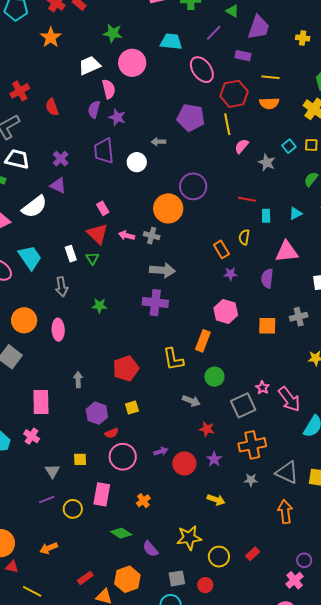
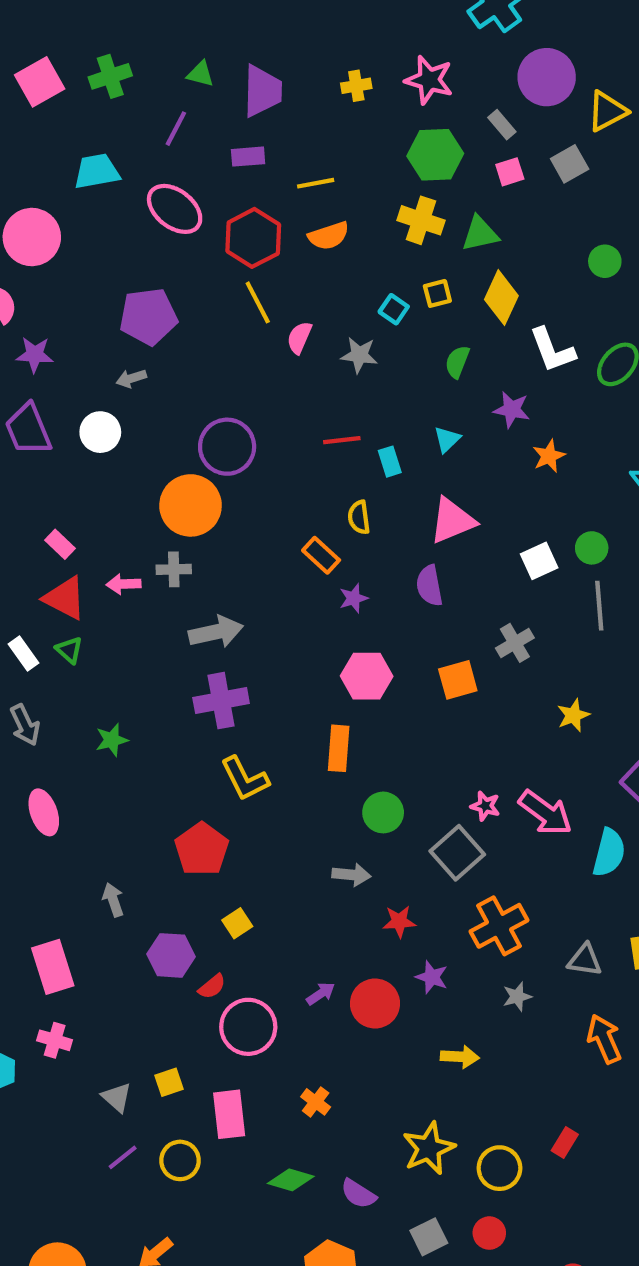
purple pentagon: (191, 118) -> (148, 317), moved
yellow L-shape: (173, 359) -> (245, 779), moved
yellow square: (80, 459) -> (169, 1082), moved
gray triangle: (287, 472) -> (585, 960), size x0.7

